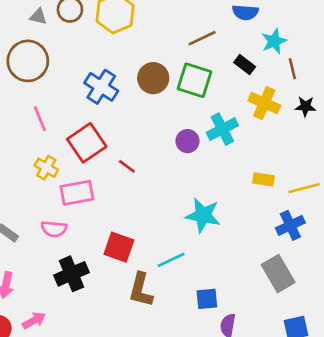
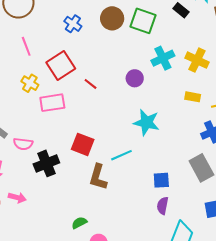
blue cross: (101, 87) -> (73, 24), size x0.7
yellow cross: (264, 103) -> (197, 60), moved
purple circle: (187, 141) -> (135, 78), moved
pink semicircle: (54, 229) -> (23, 144), moved
blue square: (207, 299) -> (161, 180), moved
pink arrow: (34, 320) -> (17, 198), turned 42

